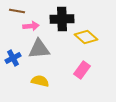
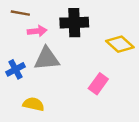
yellow diamond: (86, 37) -> (120, 44), moved
yellow semicircle: (40, 81) -> (34, 104), moved

